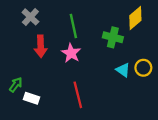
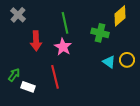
gray cross: (30, 17) -> (18, 15), moved
red line: (78, 95) -> (55, 77), moved

